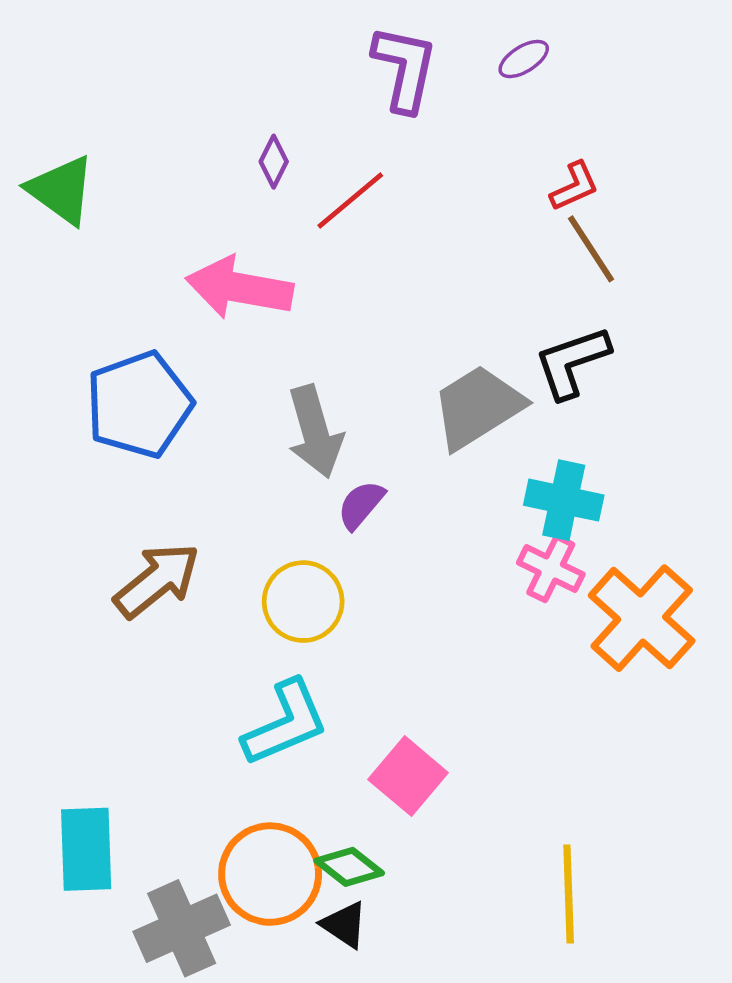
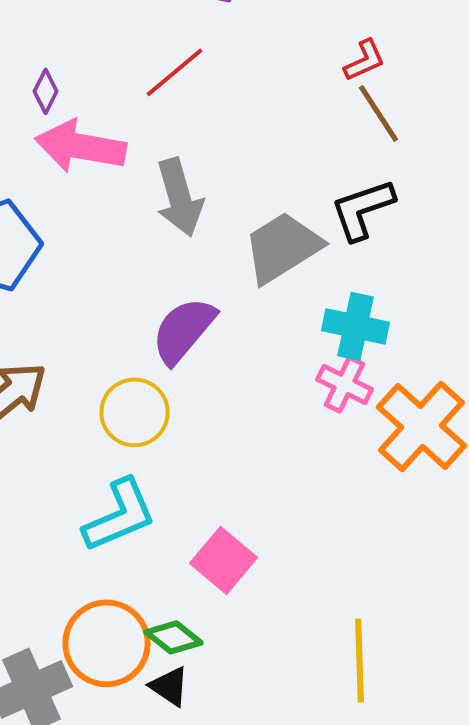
purple diamond: (274, 162) -> (46, 91), moved
gray arrow: (315, 432) -> (180, 197), moved
purple semicircle: (361, 505) -> (184, 330), size x1.6

